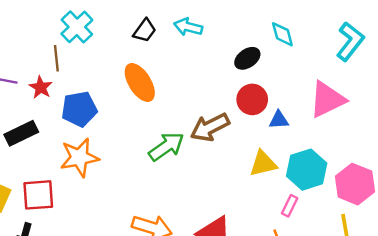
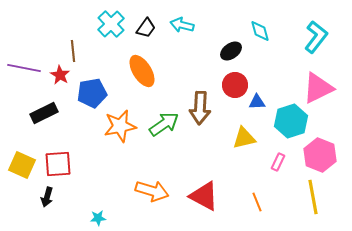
cyan cross: (77, 27) -> (111, 24), moved
pink triangle: (327, 99) -> (318, 88), moved
brown arrow: (210, 127) -> (200, 108), turned -60
orange star: (79, 157) -> (120, 126), moved
cyan hexagon: (307, 170) -> (291, 121), moved
pink rectangle: (290, 206) -> (278, 162), moved

